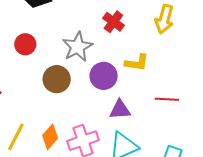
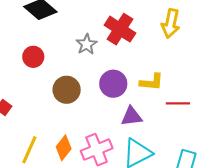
red cross: (113, 22) -> (120, 29), size x1.4
gray star: (77, 47) -> (87, 44), moved, size x0.7
yellow L-shape: (137, 63) -> (152, 82), moved

